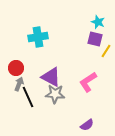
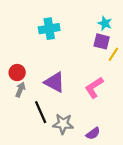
cyan cross: (38, 37) -> (49, 29), moved
gray star: (55, 94) -> (63, 124), moved
black line: (28, 97) -> (41, 112), moved

